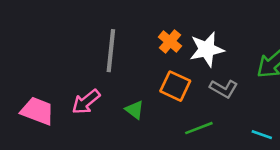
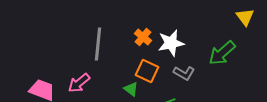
green triangle: (135, 110) -> (131, 89), moved

